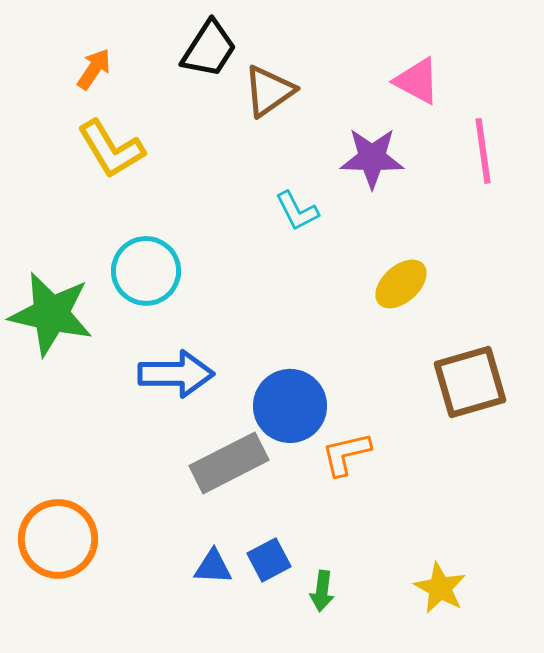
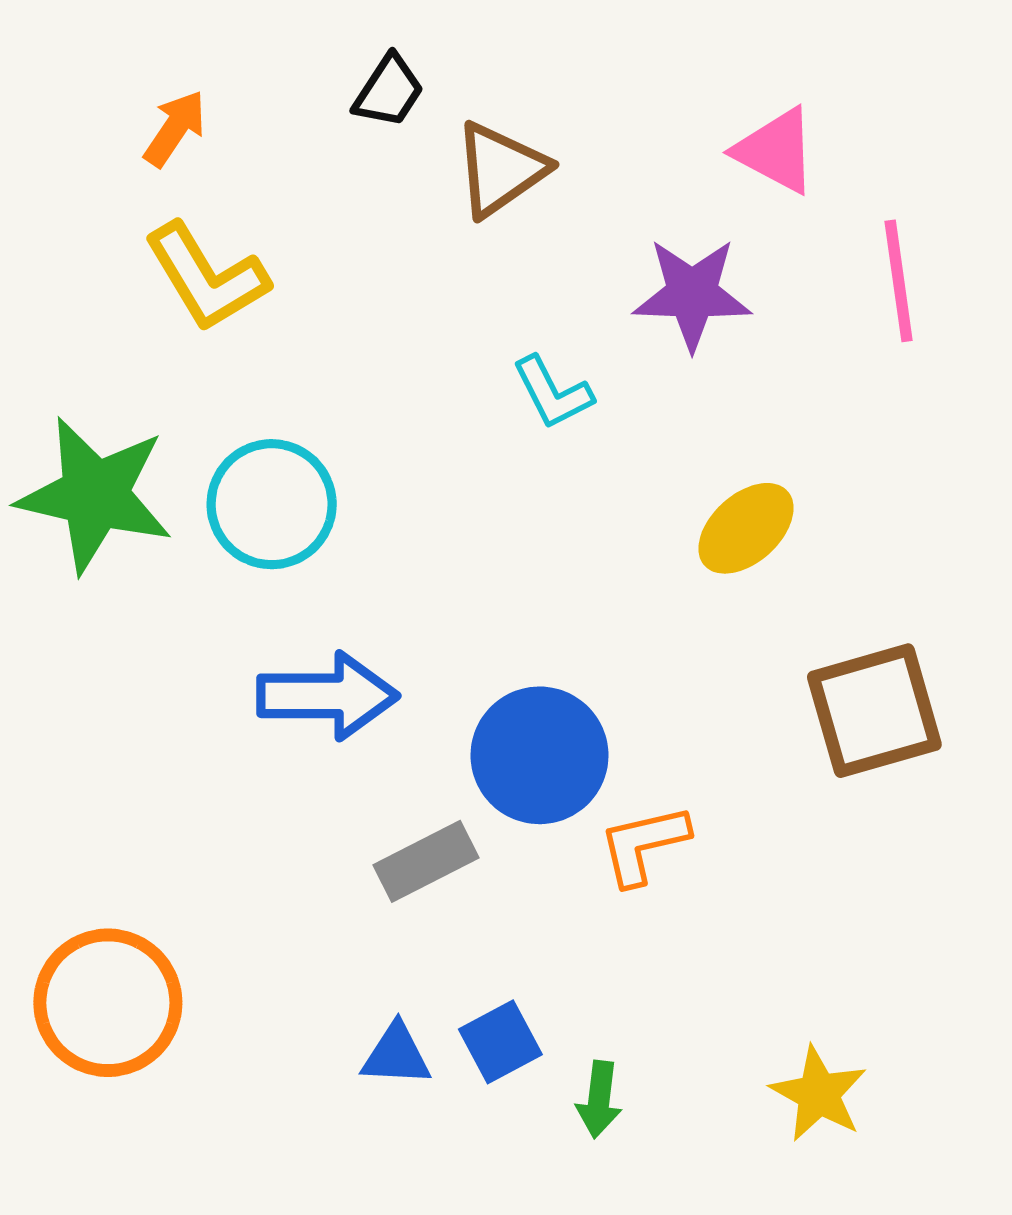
black trapezoid: (209, 49) -> (389, 91), size x0.7
green star: (51, 314) -> (95, 495), moved
gray rectangle: (229, 463) -> (426, 861), size x0.7

